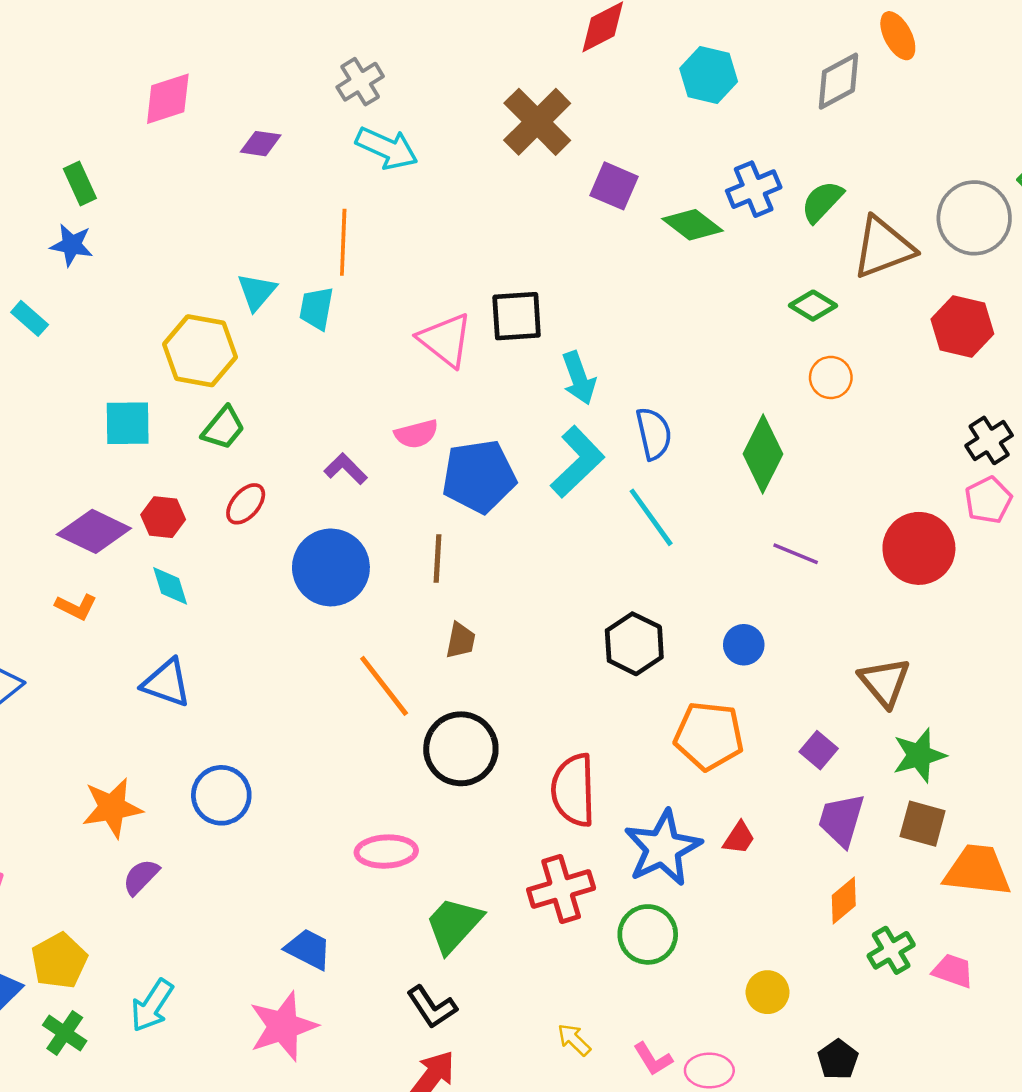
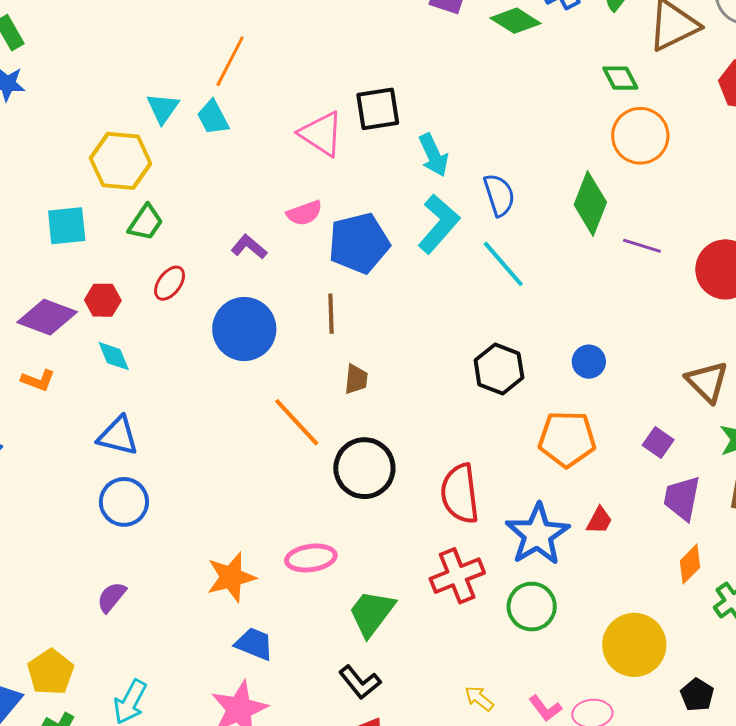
orange line: (343, 242) -> (230, 61), turned 30
green diamond: (813, 306) -> (620, 78), turned 36
cyan trapezoid: (316, 308) -> (213, 117), turned -33
orange circle: (831, 377) -> (640, 136), size x1.6
purple line: (796, 554) -> (642, 246), moved
blue circle: (221, 795) -> (124, 502), moved
orange star: (112, 808) -> (231, 577), moved
yellow circle: (768, 992) -> (634, 645), size x1.8

